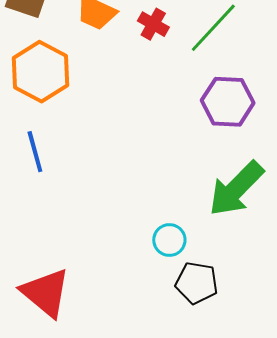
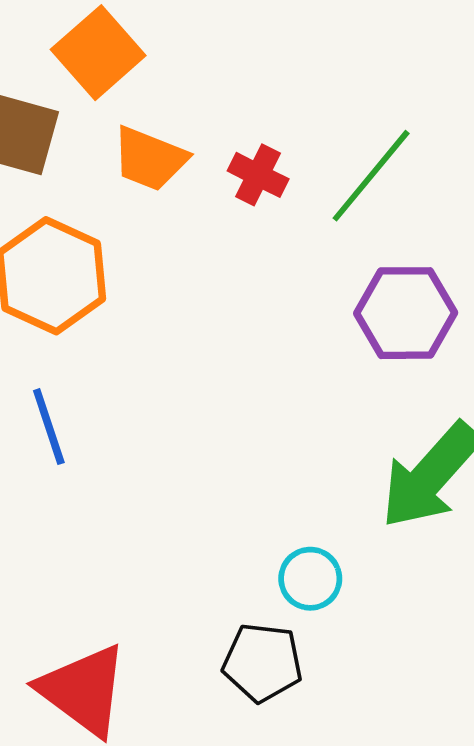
black pentagon: (197, 283) -> (263, 663), moved

